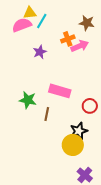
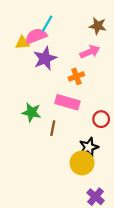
yellow triangle: (30, 13) -> (22, 43), moved
pink semicircle: (22, 25) -> (36, 36), moved
orange cross: (68, 39) -> (76, 76), moved
purple star: (40, 52) -> (45, 58), size x1.5

